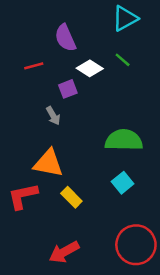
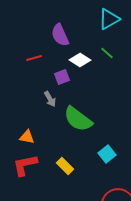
green semicircle: (124, 140) -> (78, 119), moved, turned -144
orange triangle: (48, 163) -> (27, 137), moved, size x0.6

